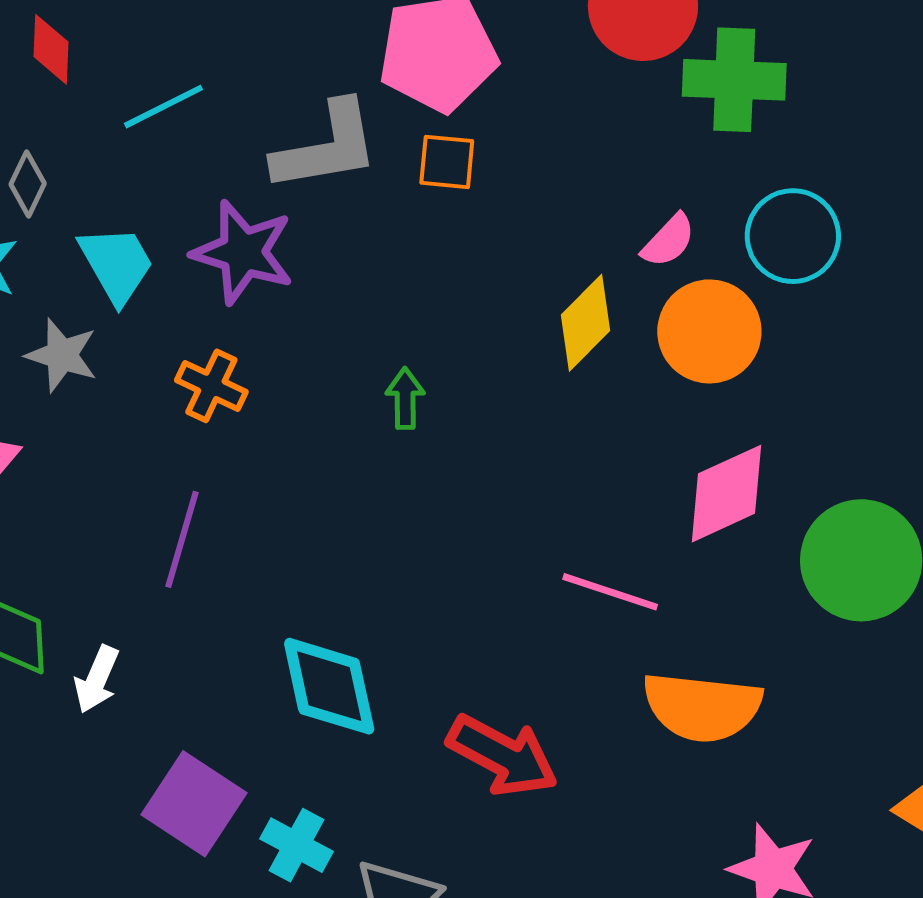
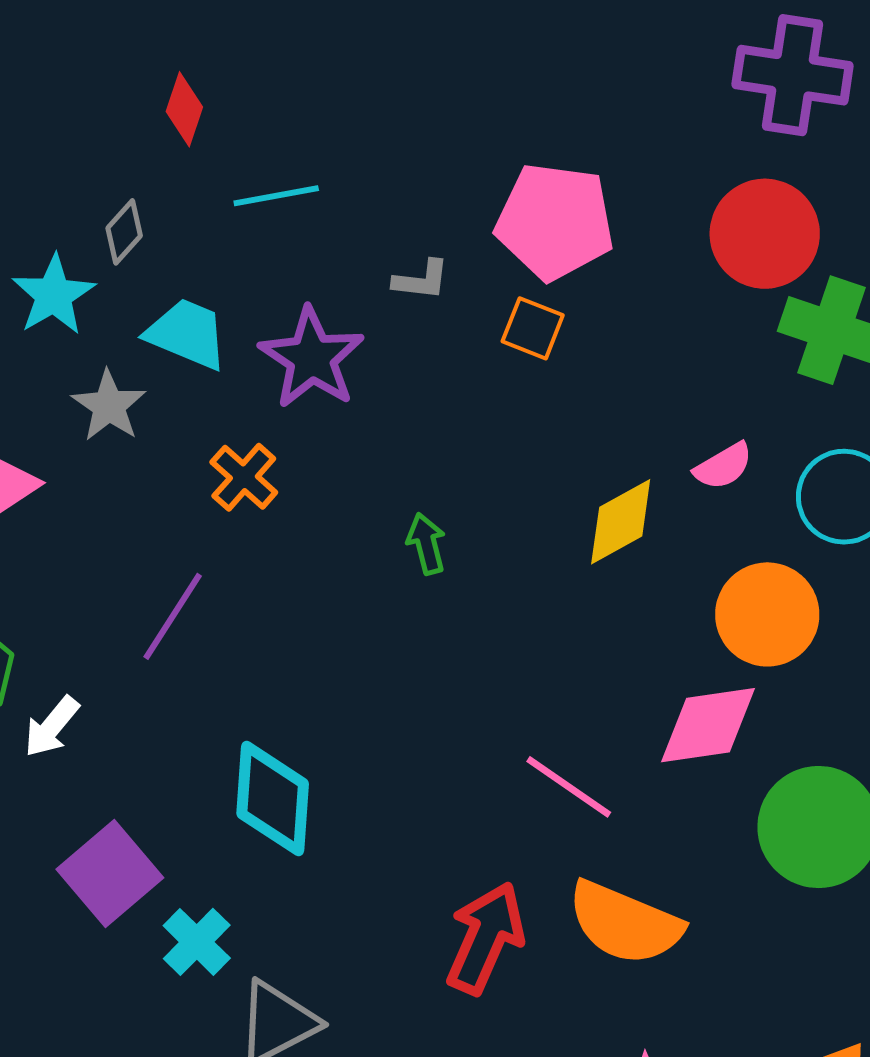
gray L-shape: (326, 147) -> (421, 280), size x0.5
cyan trapezoid: (117, 264) -> (187, 334), turned -54
orange circle: (709, 331) -> (767, 614), moved
green arrow: (405, 398) -> (426, 544), turned -30
red arrow: (502, 755) -> (485, 938), moved, turned -111

